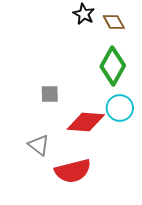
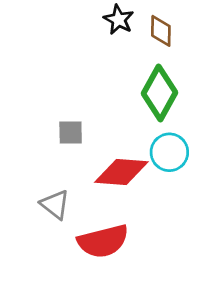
brown diamond: (114, 22) -> (161, 31), turned 30

